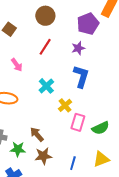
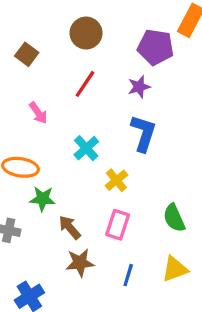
purple pentagon: (88, 24) -> (156, 47), turned 30
pink rectangle: (78, 122) -> (118, 225), moved
green semicircle: (101, 128) -> (174, 218), turned 90
green star: (18, 149) -> (43, 199), moved

